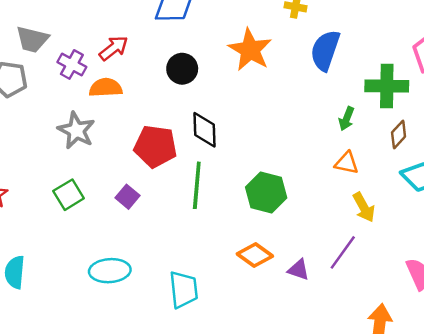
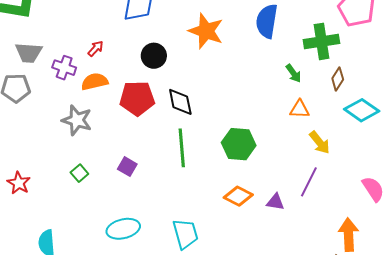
red arrow: (114, 48) -> (96, 49), size x0.7
green arrow: (347, 119) -> (293, 73), turned -48
red pentagon: (155, 146) -> (137, 98), moved
green square: (69, 195) -> (79, 173), size x0.7

